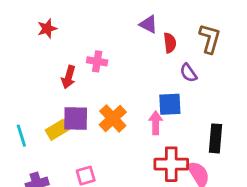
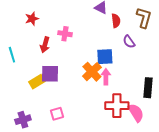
red star: (47, 29) -> (32, 19), moved
blue square: (170, 104) -> (105, 57), moved
orange cross: (113, 118) -> (92, 72), moved
cyan line: (21, 136) -> (12, 55), moved

